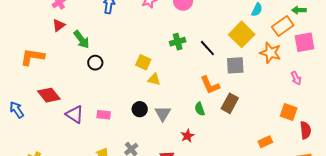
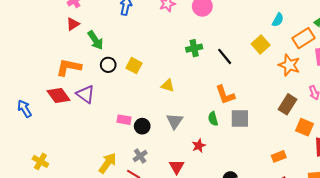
yellow square: (242, 34) -> (261, 44), size x0.7
orange L-shape: (32, 57) -> (69, 67), moved
yellow square: (143, 62) -> (134, 66), moved
gray square: (235, 65) -> (240, 119), moved
brown rectangle: (230, 103) -> (287, 104), moved
black circle: (140, 109) -> (142, 126), moved
purple triangle: (75, 114) -> (85, 94), moved
pink rectangle: (104, 115) -> (124, 120), moved

